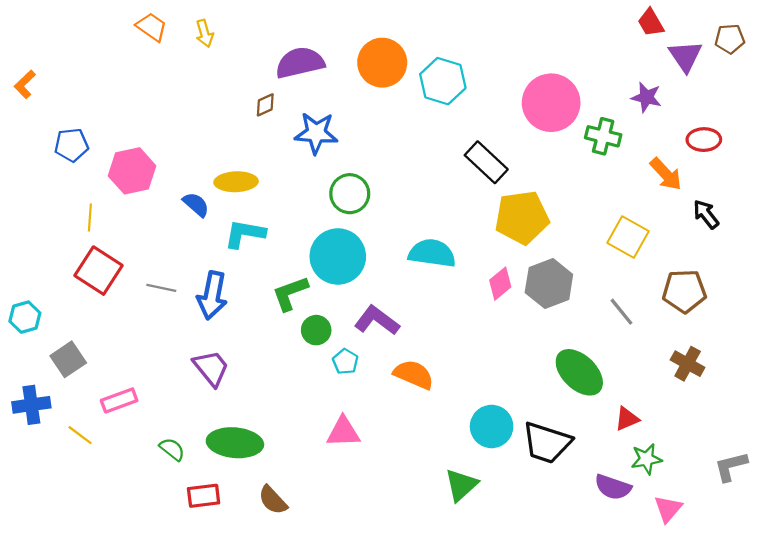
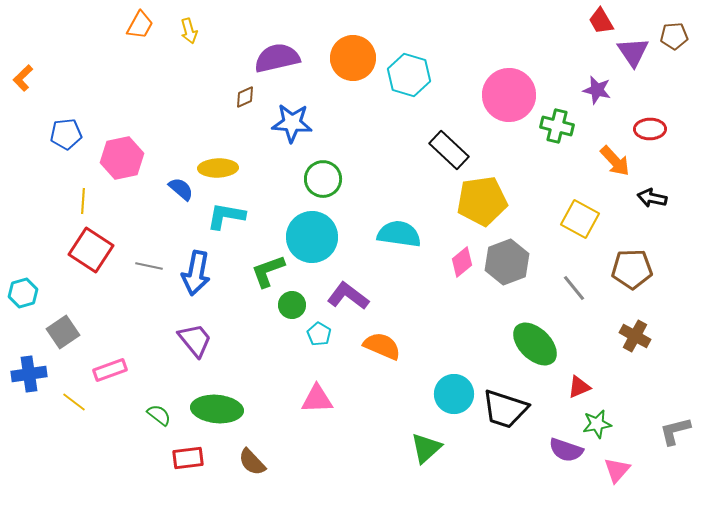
orange trapezoid: (152, 27) -> (140, 25), turned 84
black arrow: (706, 214) -> (652, 198), turned -40

